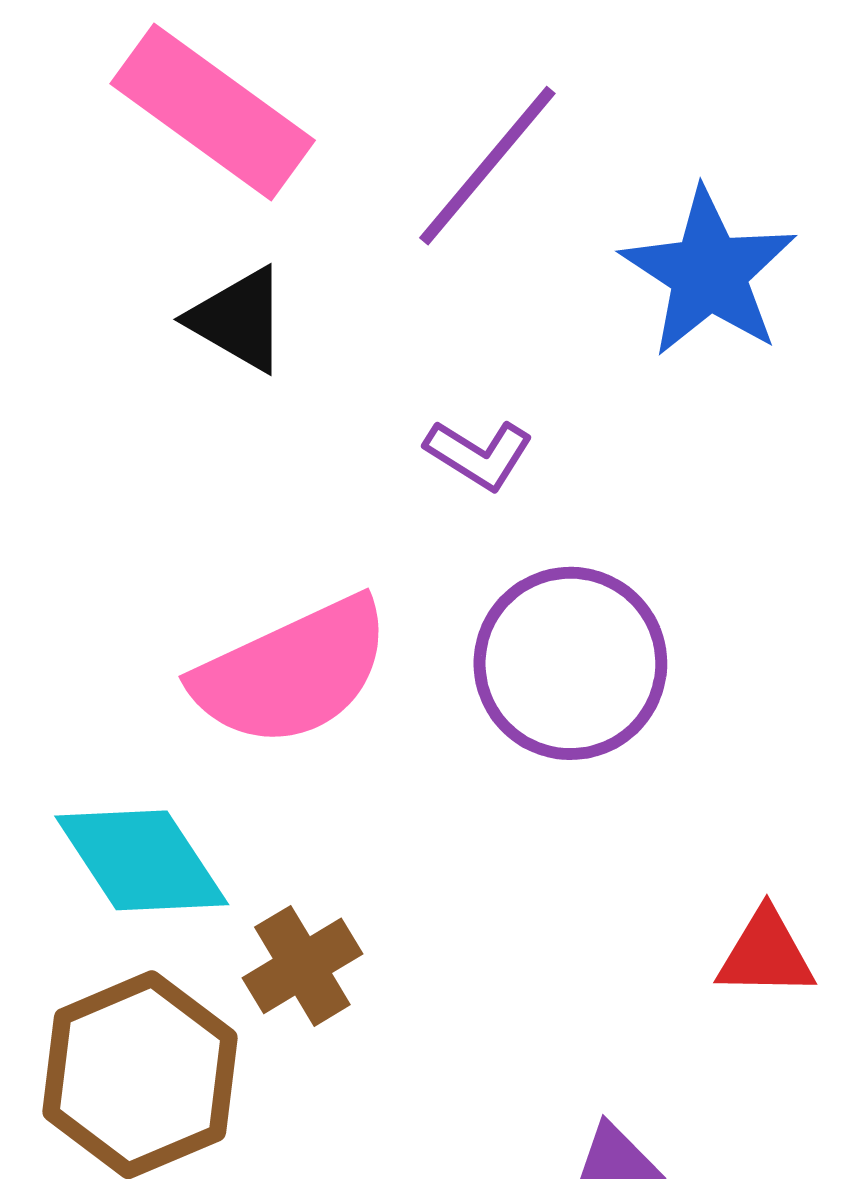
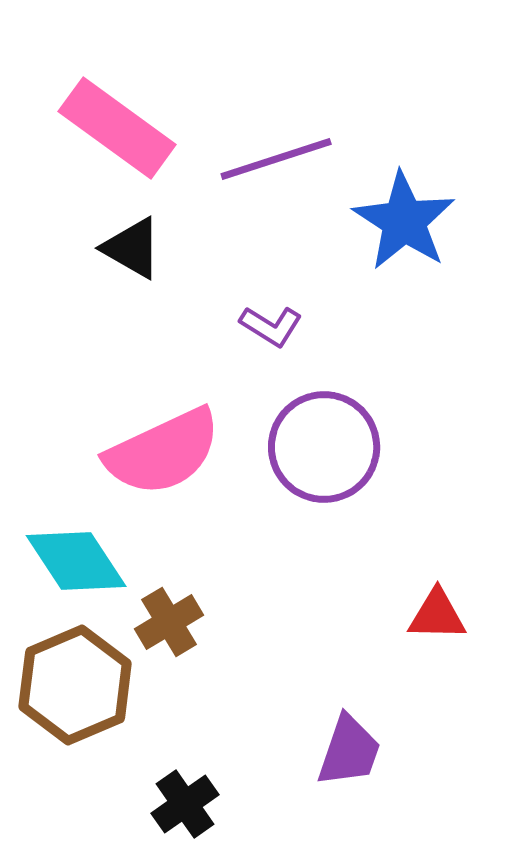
purple line: (487, 166) -> (276, 159), turned 32

